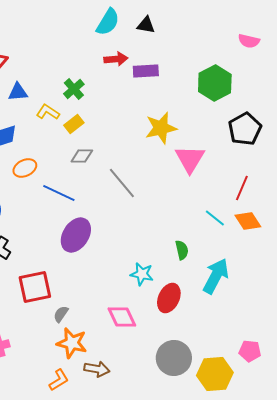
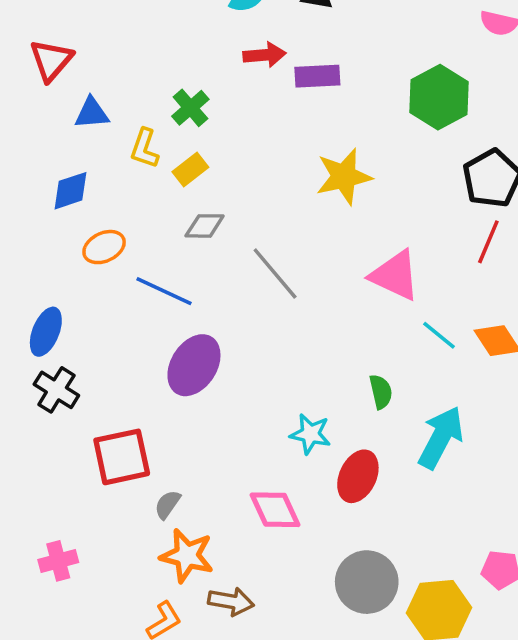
yellow L-shape: (48, 112) -> (145, 148), turned -105
pink triangle: (190, 159) -> (395, 275), moved, turned -36
red line: (242, 188) -> (488, 242), moved

